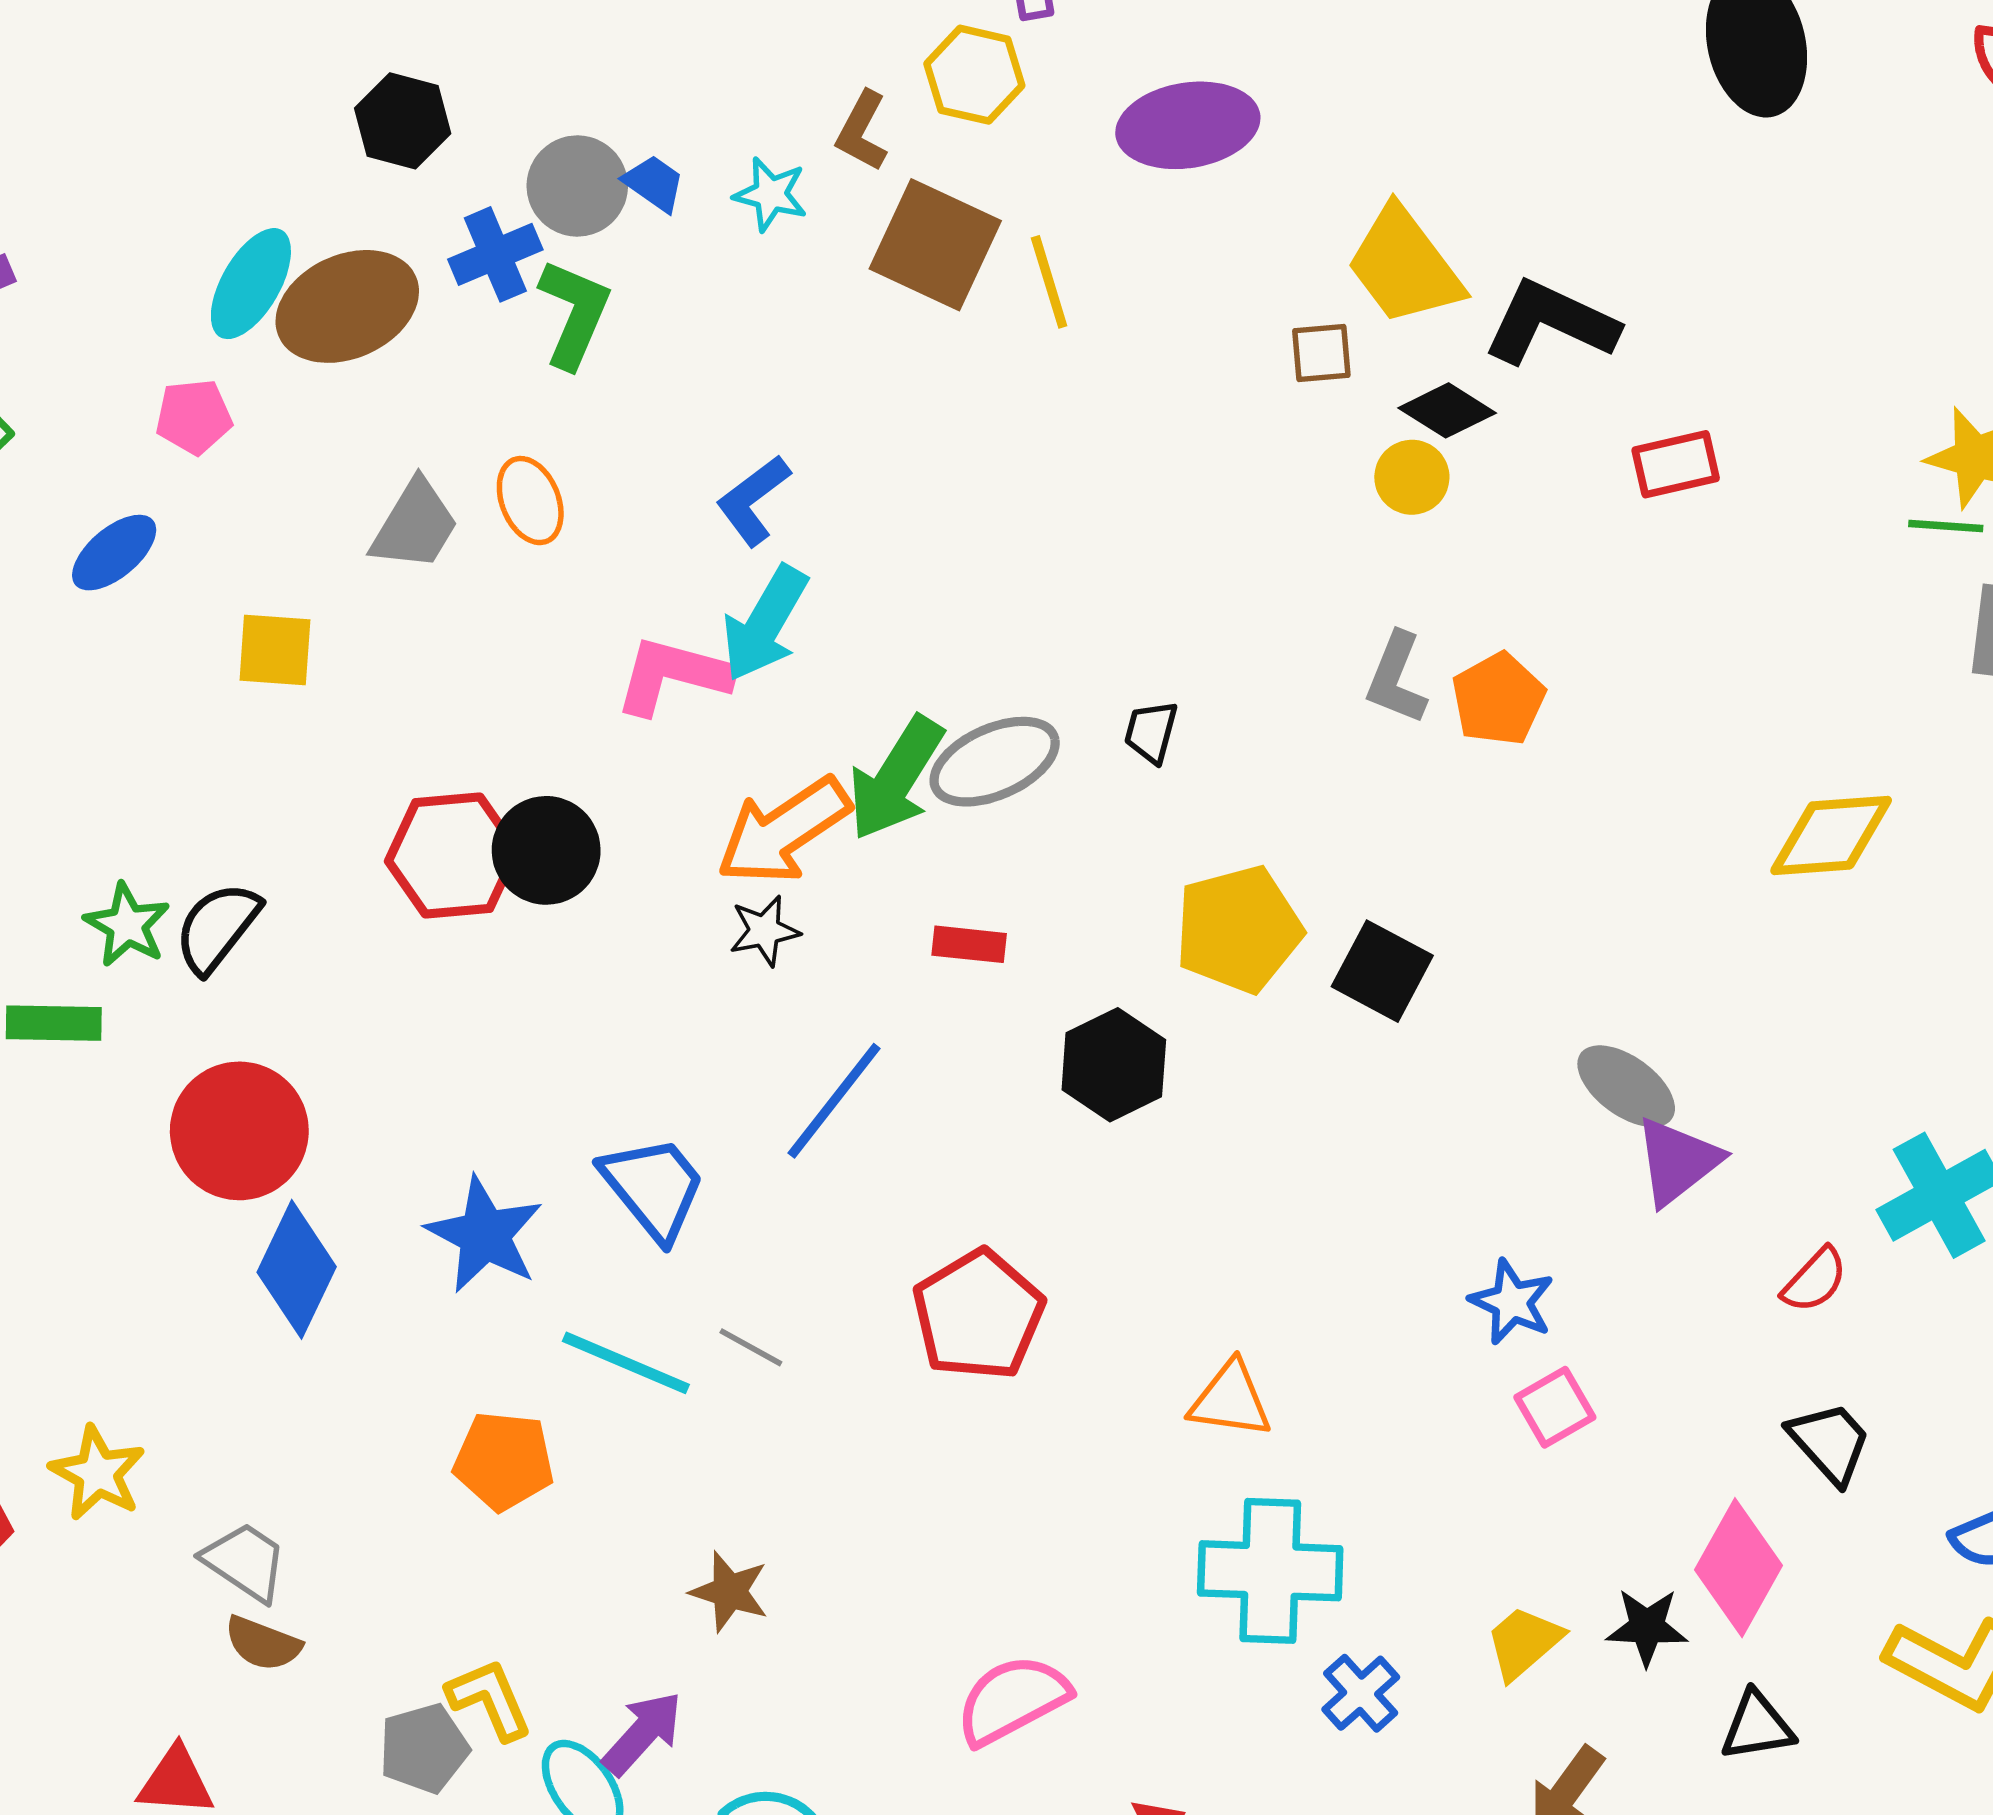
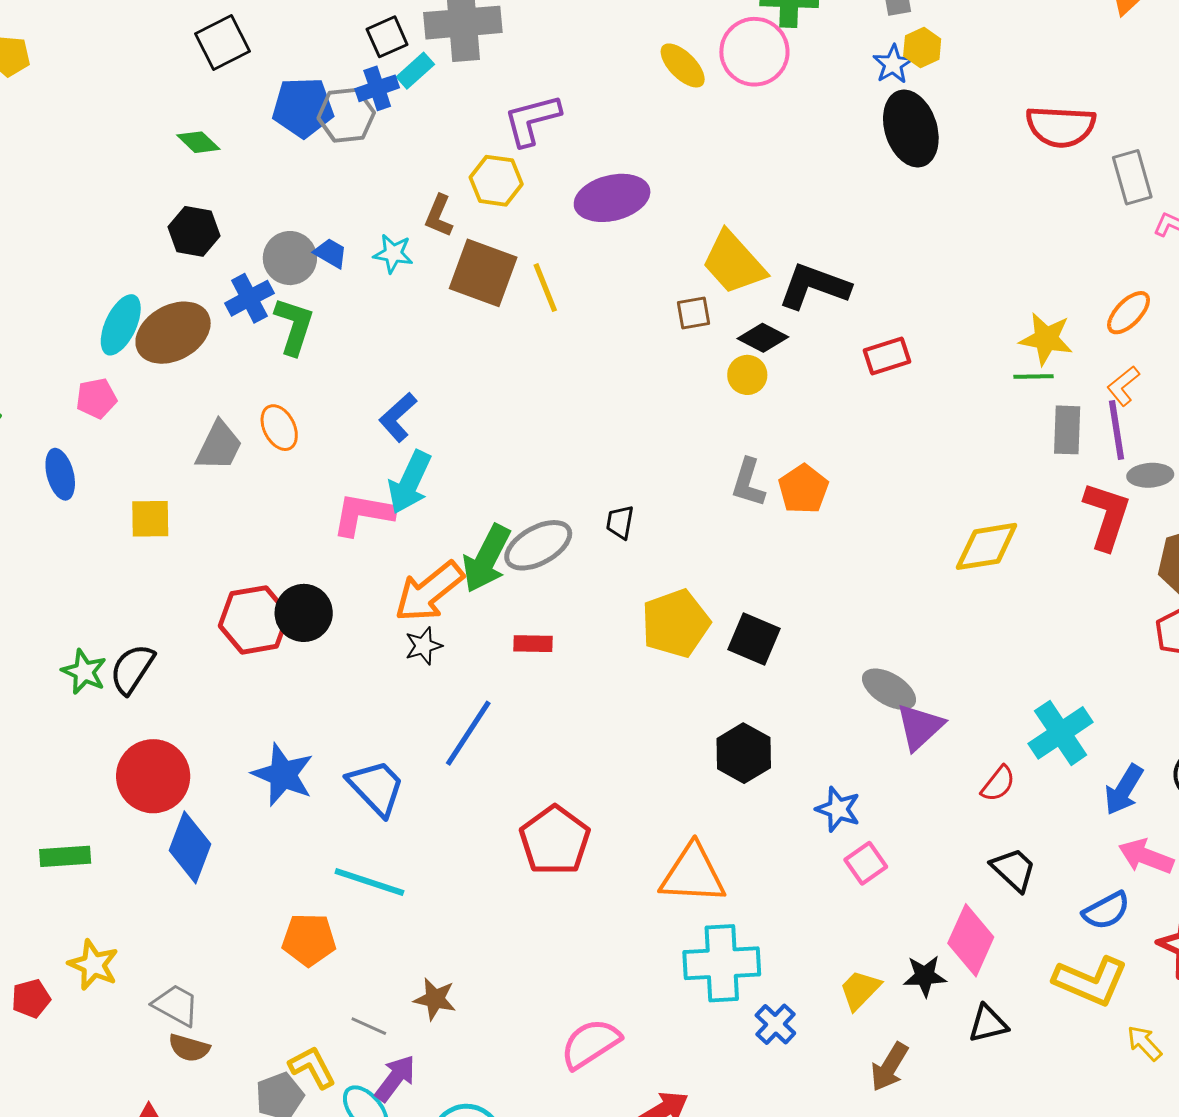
blue ellipse: (114, 553) -> (60, 474), turned -60
green rectangle: (54, 1023) -> (65, 856), moved
black hexagon: (1114, 1065) -> (744, 753), moved
blue star: (485, 1235) -> (283, 775), moved
gray line: (751, 1347) -> (369, 1026), moved
orange triangle: (1231, 1400) -> (693, 874), size x1.5

